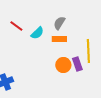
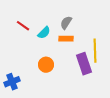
purple rectangle: (77, 64) -> (84, 64), size x1.5
orange circle: (63, 65) -> (46, 65), moved

